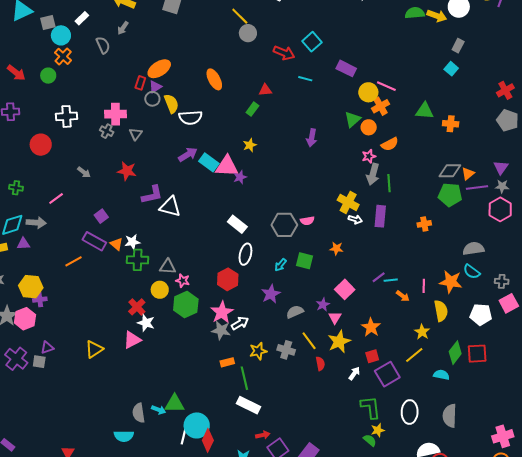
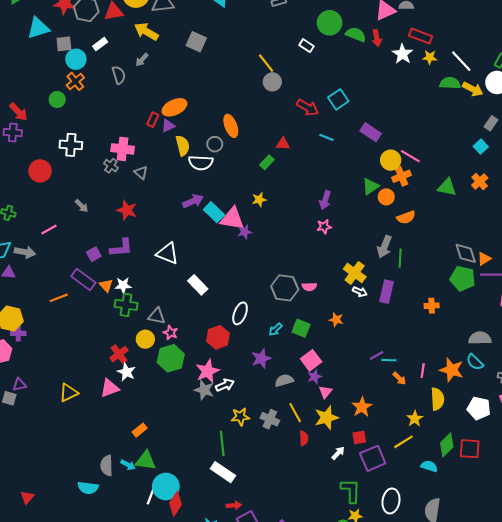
red arrow: (16, 73) -> (18, 112), moved
gray circle: (152, 99) -> (215, 144), moved
orange cross: (451, 124) -> (480, 182), moved, turned 35
gray triangle: (136, 134) -> (141, 173), turned -32
pink star: (369, 156) -> (324, 227), moved
gray diamond: (450, 171) -> (466, 253), turned 65
purple L-shape: (152, 195) -> (121, 248), moved
white rectangle: (237, 224) -> (198, 285), moved
pink square: (345, 289) -> (311, 360), moved
orange rectangle: (227, 362) -> (140, 430), moved, turned -32

